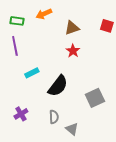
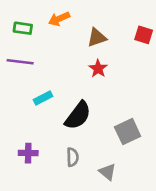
purple line: (15, 46) -> (20, 62), turned -72
purple cross: (21, 114) -> (28, 153), turned 32
gray triangle: (72, 129) -> (107, 172), moved

